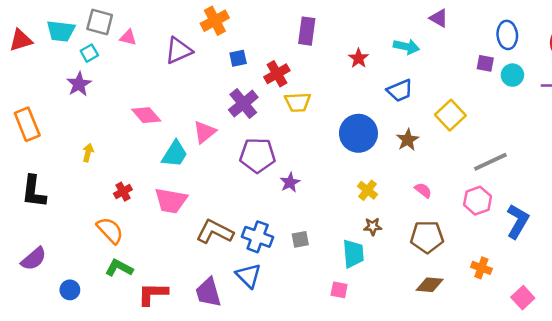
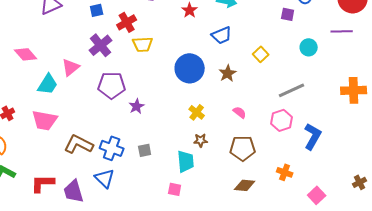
cyan circle: (512, 75) -> (309, 47), moved
yellow square: (450, 115) -> (261, 54), size x0.7
red L-shape: (153, 294) -> (43, 183), moved

